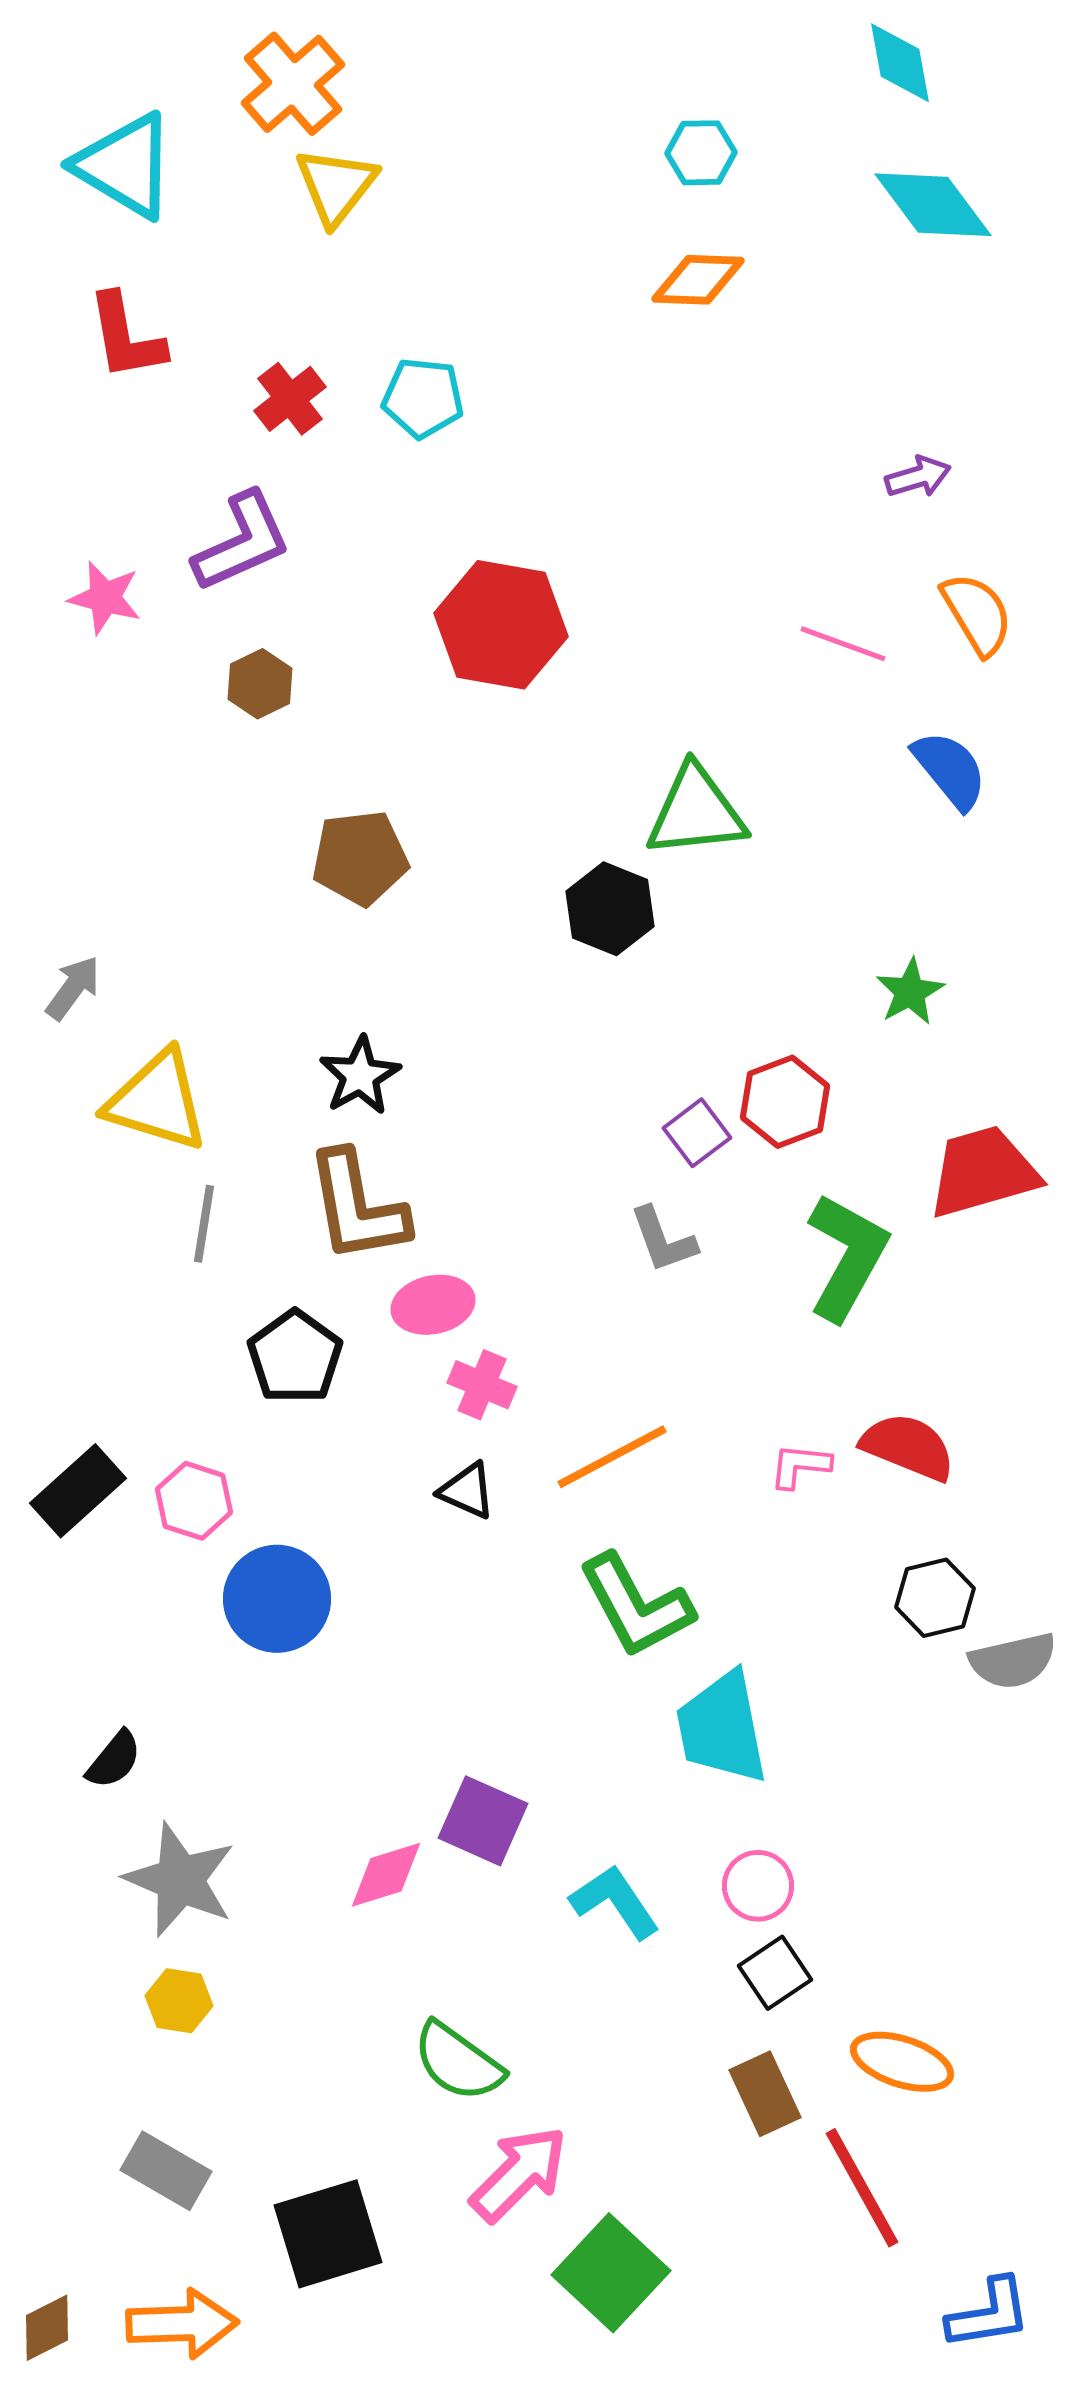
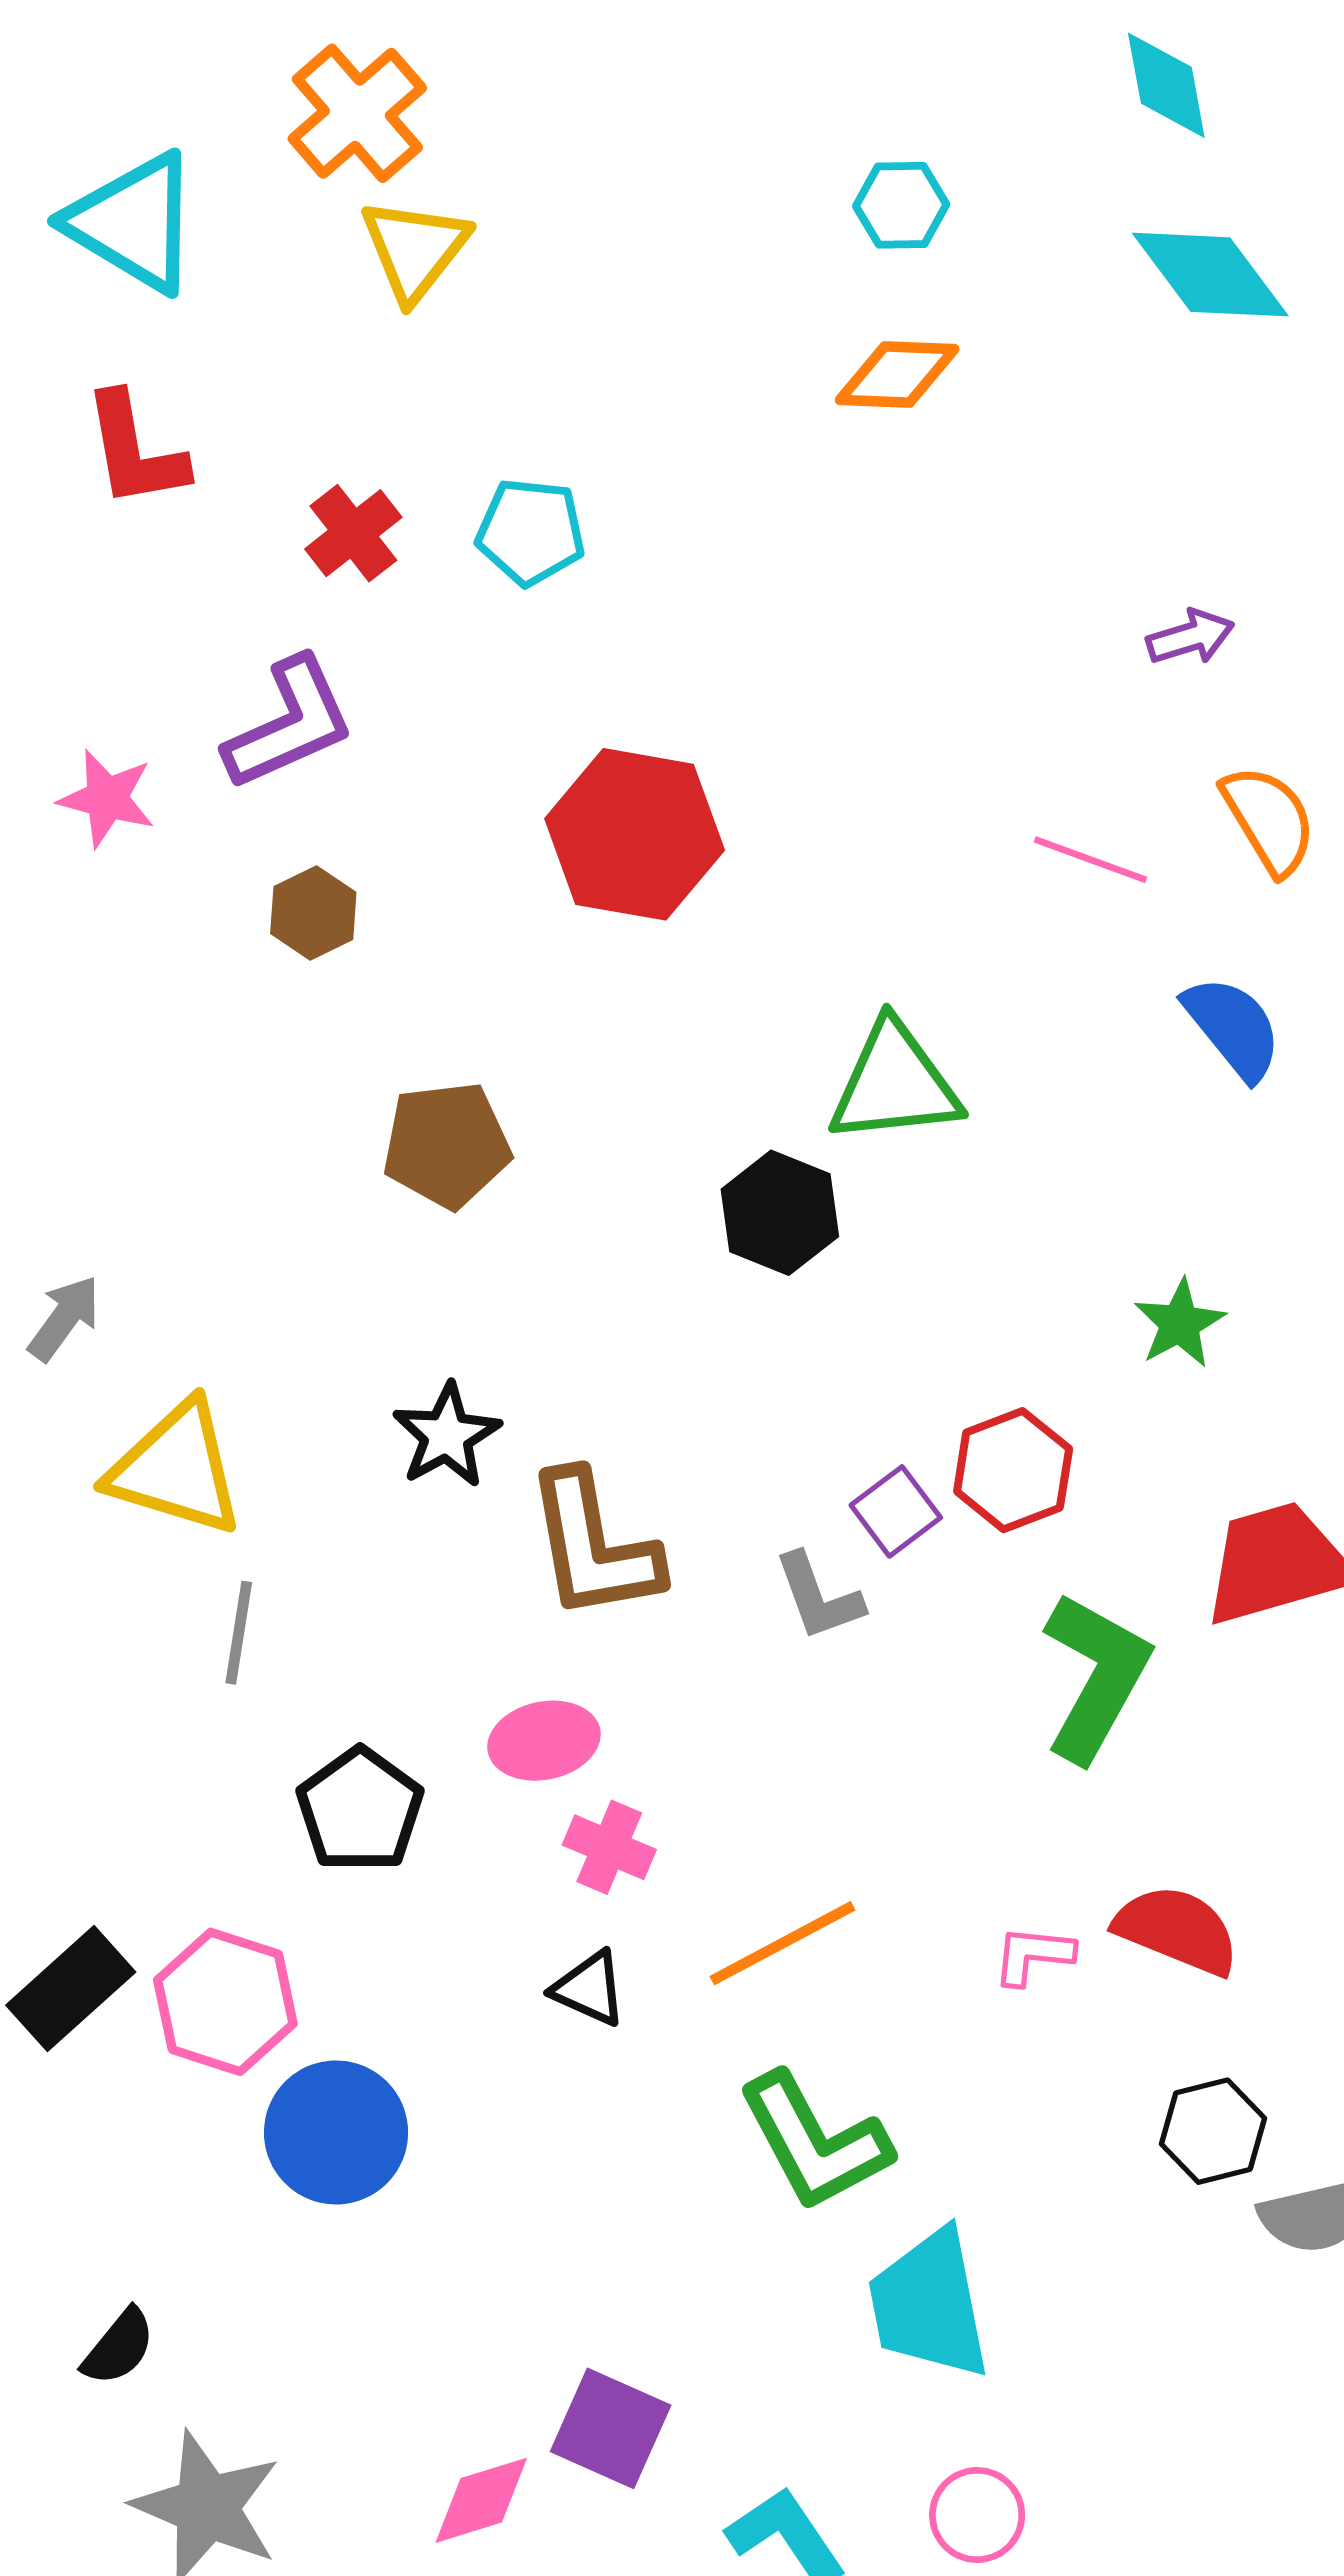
brown L-shape: (357, 1207) -> (593, 1546), moved
gray L-shape: (663, 1240) -> (819, 1597), moved
pink hexagon: (194, 1501) -> (225, 2002), size x1.4

